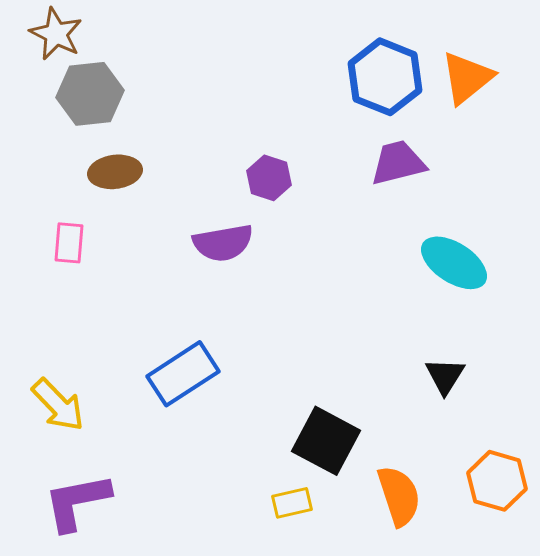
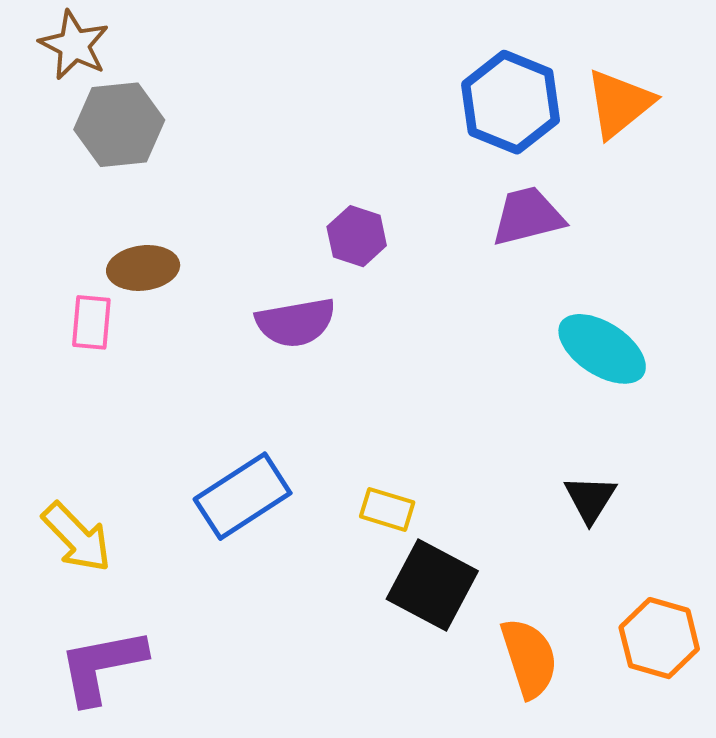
brown ellipse: (115, 172) -> (143, 268), moved
yellow rectangle: (292, 503) -> (387, 509), moved, turned 30

